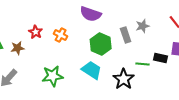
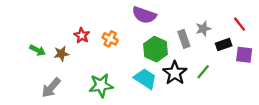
black rectangle: (161, 58) -> (224, 45), moved, turned -32
green line: (143, 64) -> (203, 72), turned -56
black star: (124, 79) -> (175, 73), moved

